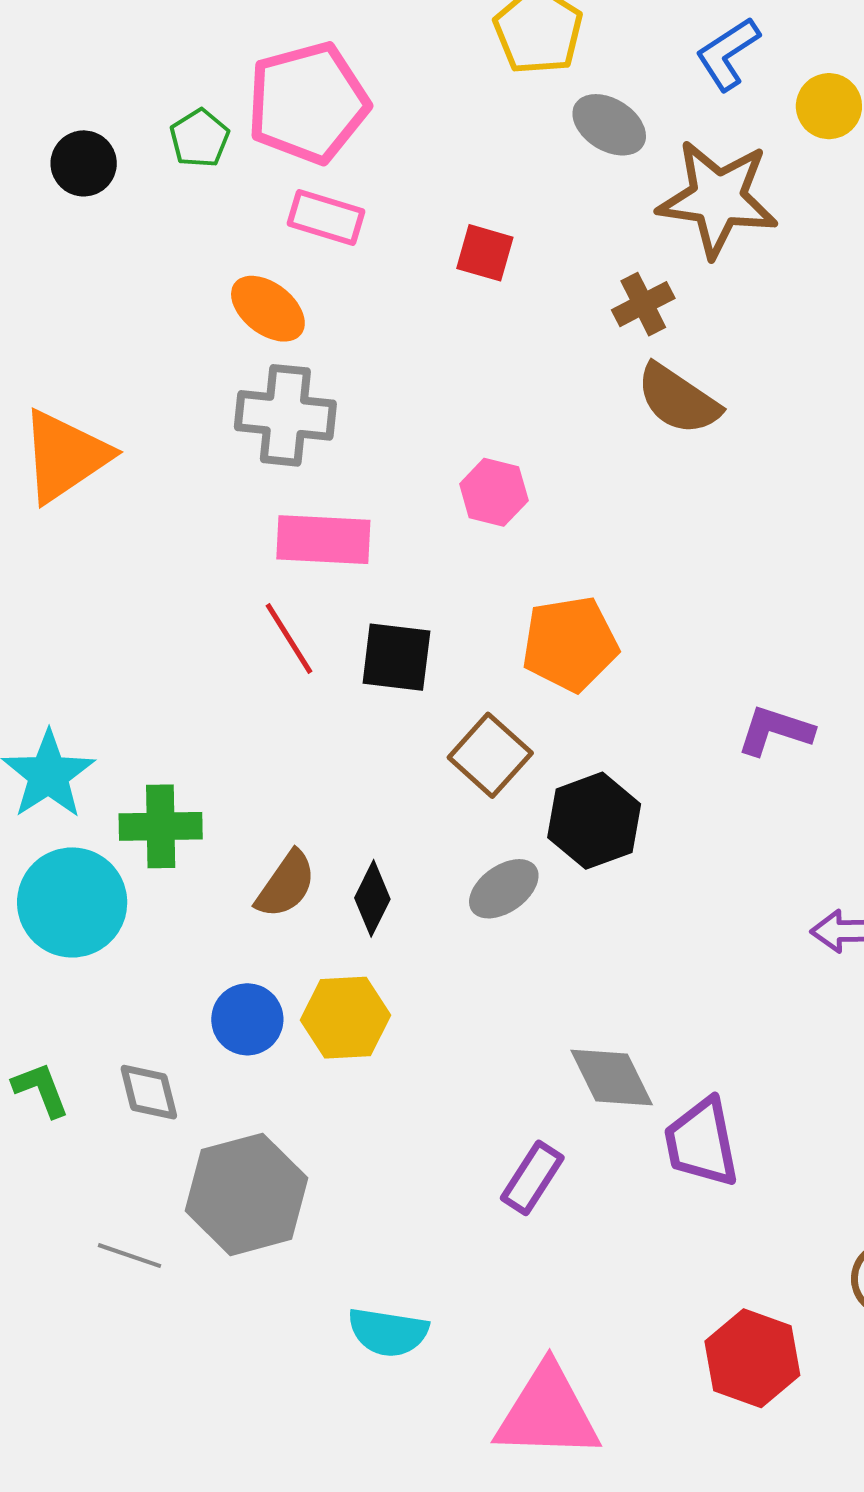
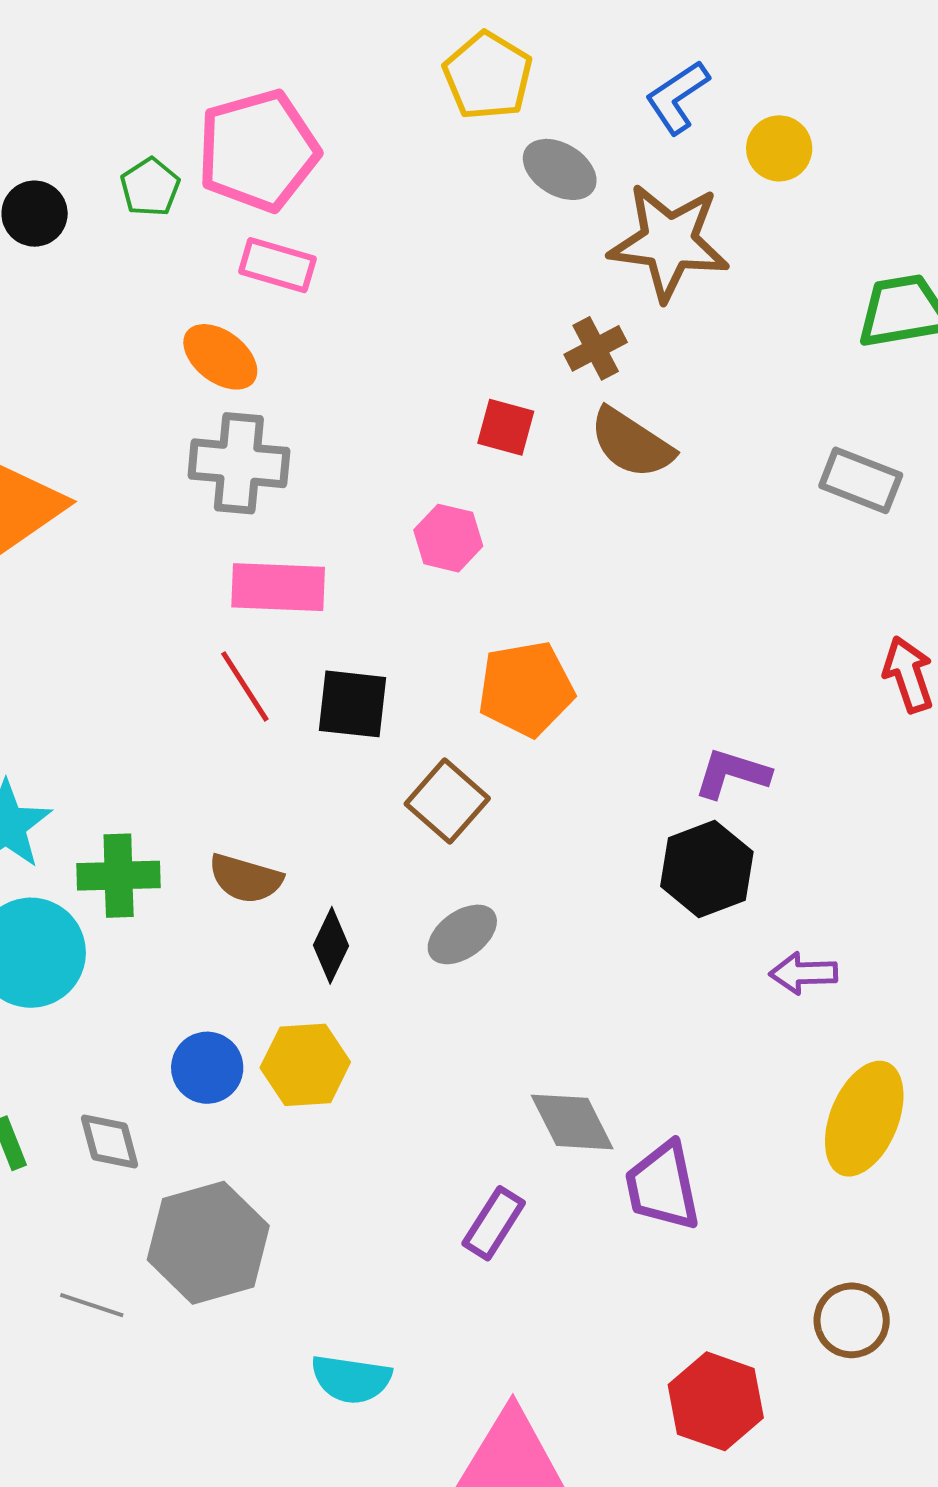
red square: (485, 253) -> (506, 427), moved
black hexagon: (594, 821) -> (707, 869), moved
brown semicircle: (286, 885) -> (245, 879), moved, turned 72

